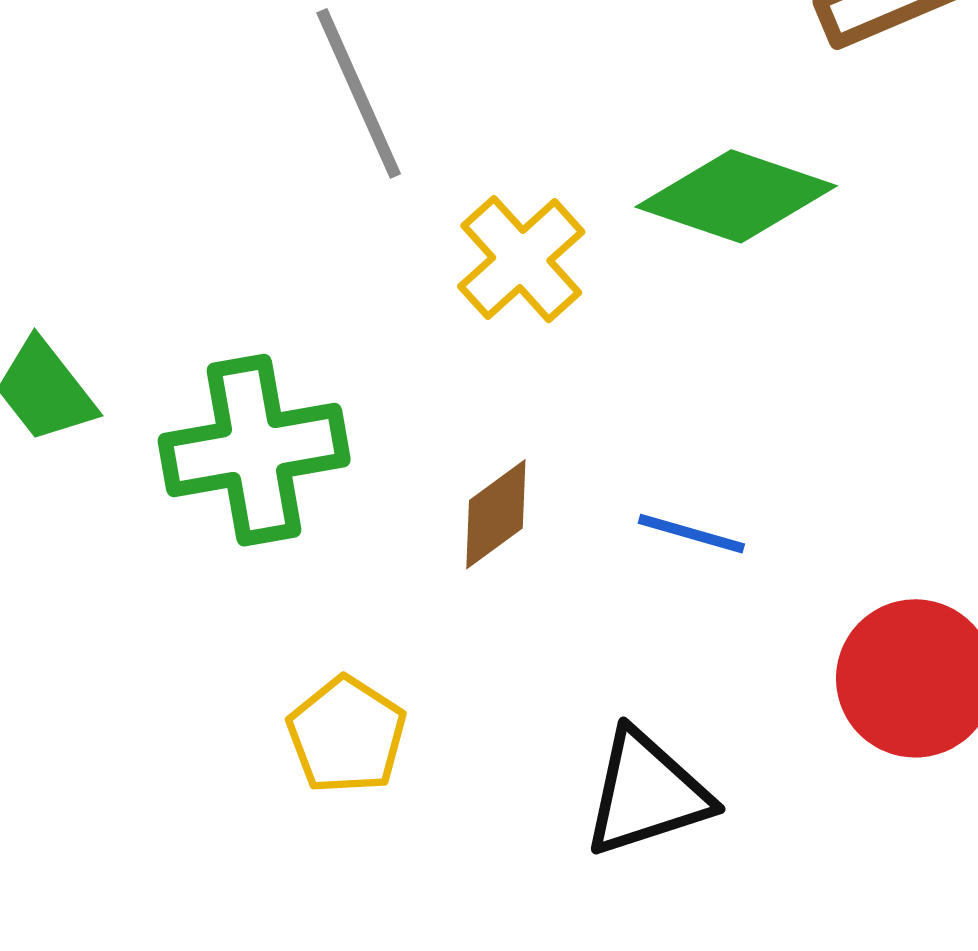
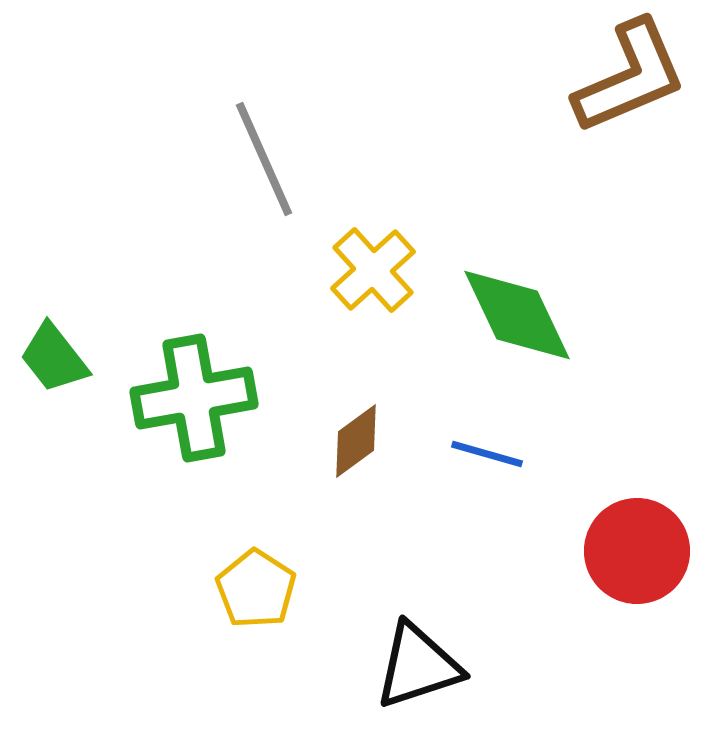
green diamond: (736, 196) -> (517, 315), moved, turned 46
black triangle: (647, 793) -> (418, 666), moved

